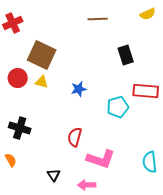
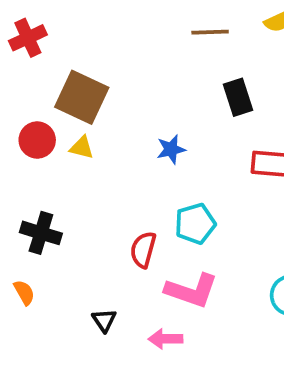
brown line: (98, 19) -> (210, 32), moved
blue star: (79, 89) -> (171, 149), moved
cyan pentagon: (118, 107) -> (195, 224), moved

